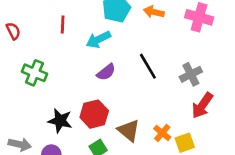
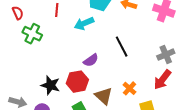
purple semicircle: (106, 72) -> (91, 60), moved
green cross: (34, 73) -> (32, 34), moved
gray cross: (191, 74) -> (166, 55), moved
orange cross: (162, 133) -> (130, 88), moved

